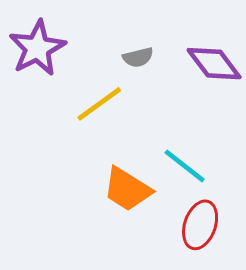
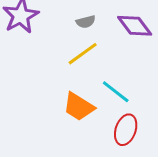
yellow line: (99, 104) -> (83, 54), moved

